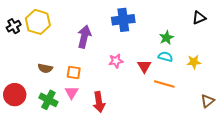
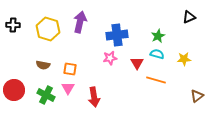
blue cross: (123, 20) -> (117, 35), moved
yellow hexagon: (38, 22) -> (48, 29), moved
black cross: (14, 26) -> (13, 25), turned 32
purple arrow: (84, 37) -> (80, 22), moved

